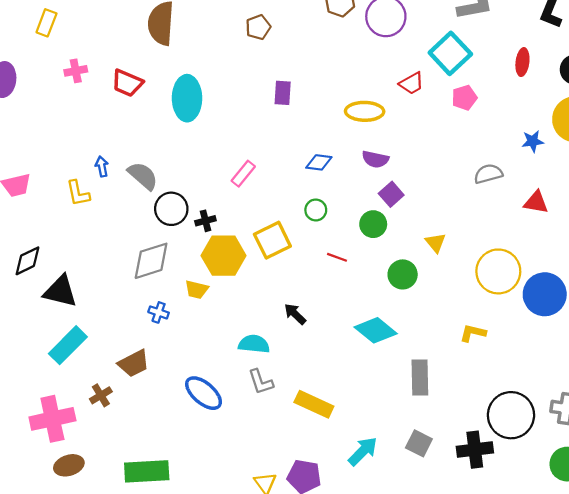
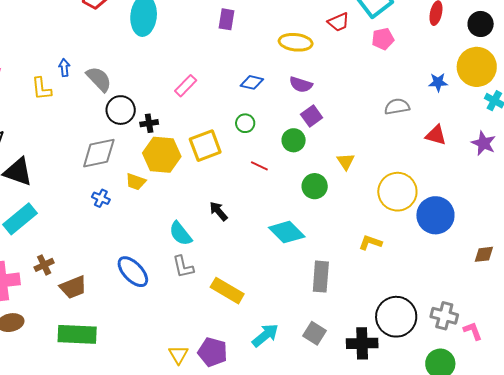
cyan semicircle: (254, 344) -> (181, 234), turned -140
brown trapezoid: (134, 363) -> (73, 287), moved

